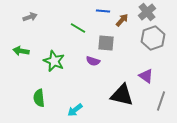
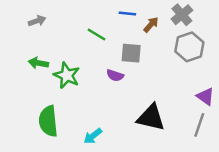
green arrow: (21, 51) -> (38, 63), moved
purple triangle: (146, 76) -> (205, 96), moved
green semicircle: (39, 98) -> (48, 121), size x1.4

